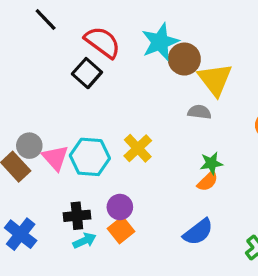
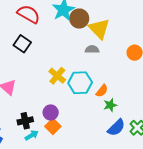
black square: (87, 73) -> (22, 44), moved
cyan hexagon: (90, 157) -> (80, 83), moved
green star: (211, 163) -> (110, 105), moved
blue semicircle: (198, 232) -> (116, 128), moved

